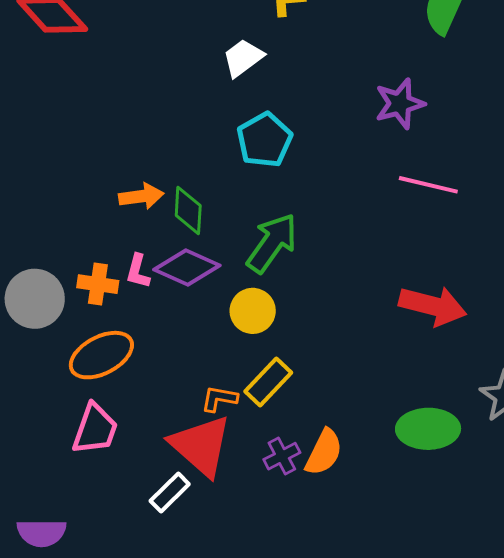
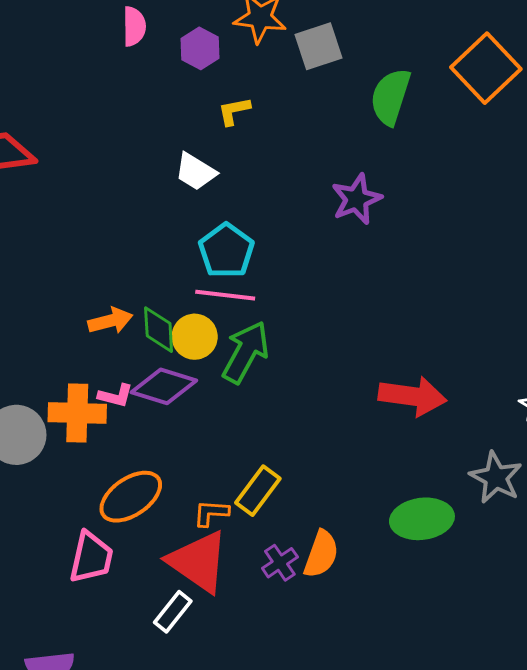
white trapezoid: (243, 58) -> (195, 172), turned -105
pink line: (428, 185) -> (225, 295), moved
pink L-shape: (138, 271) -> (116, 396), turned -84
orange cross: (98, 284) -> (77, 413), size x1.4
yellow circle: (253, 311) -> (195, 337), moved
orange ellipse: (101, 355) -> (131, 497), moved

